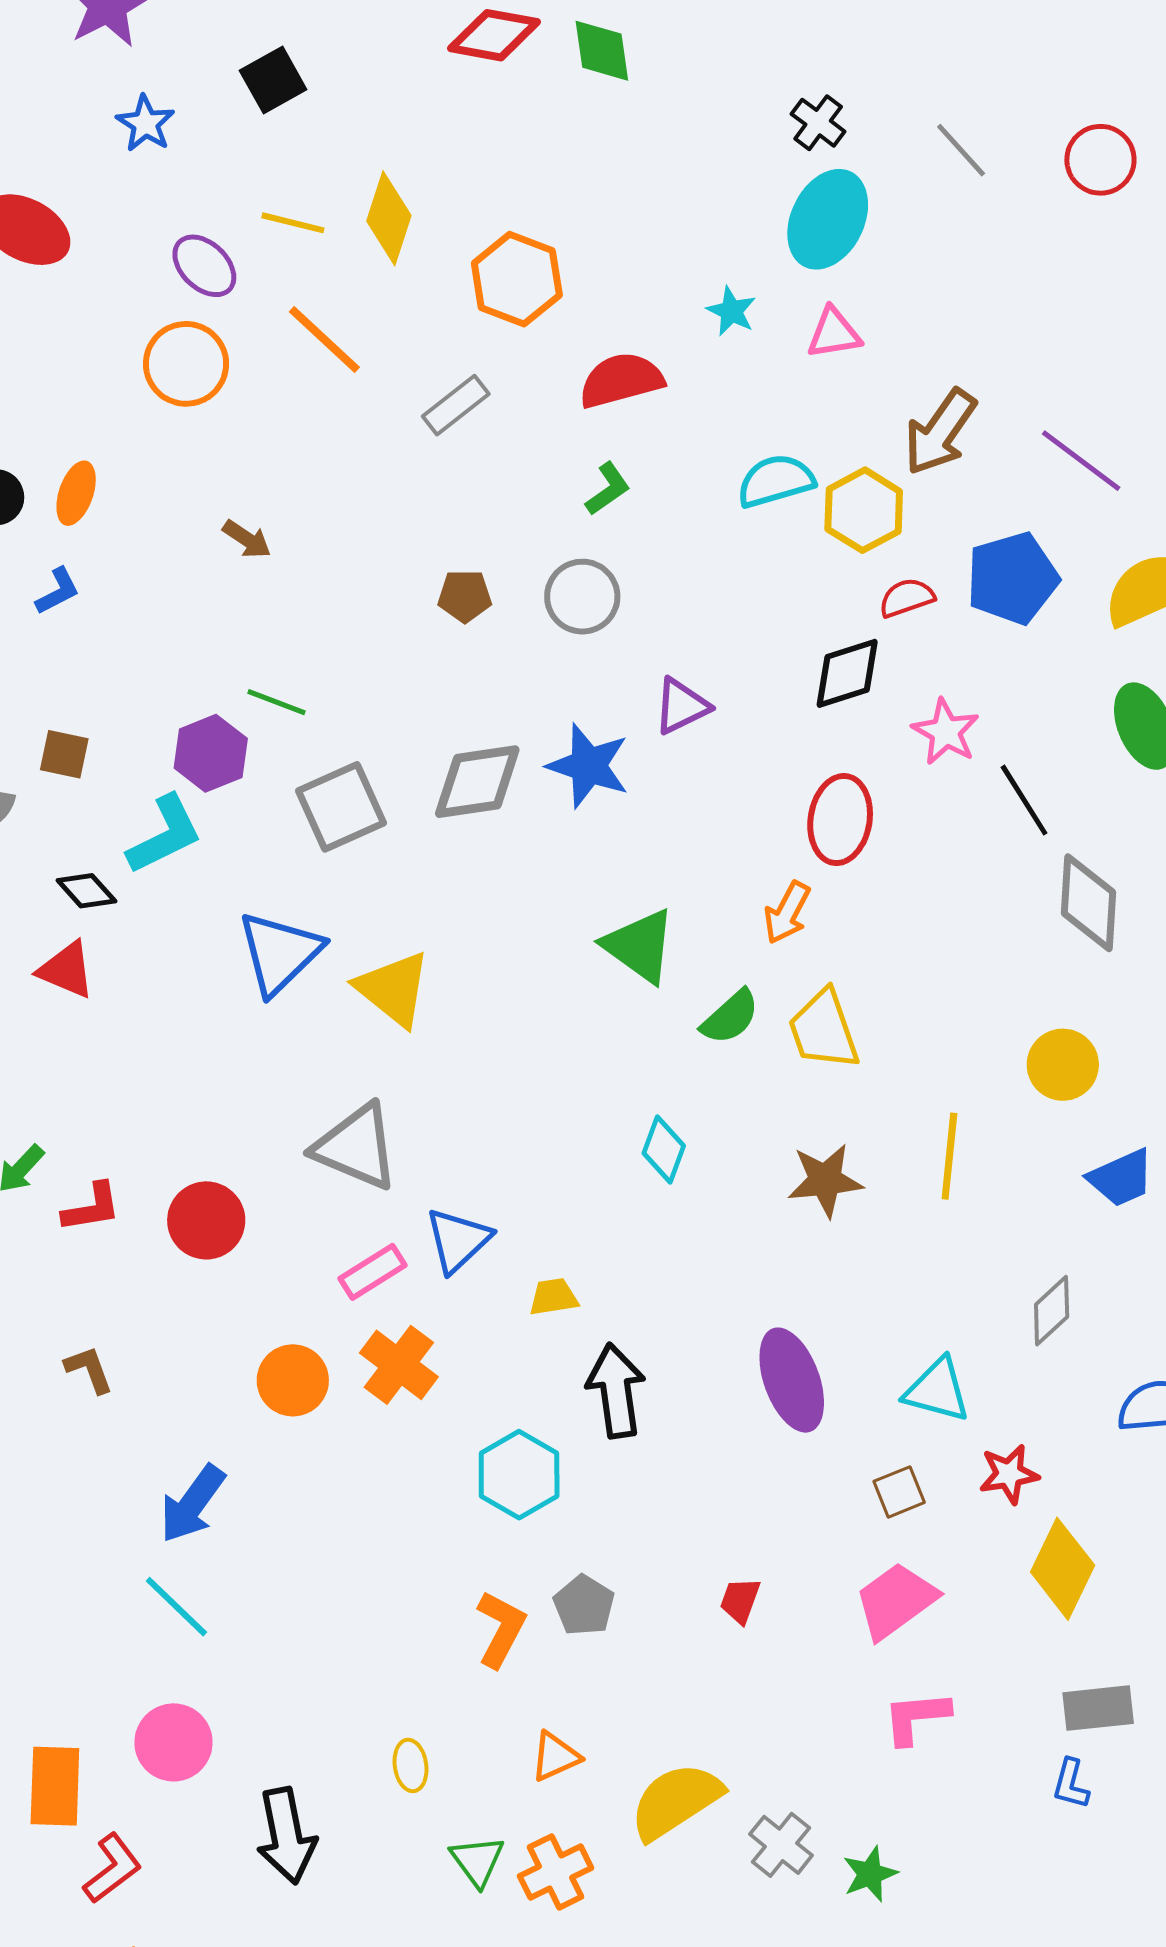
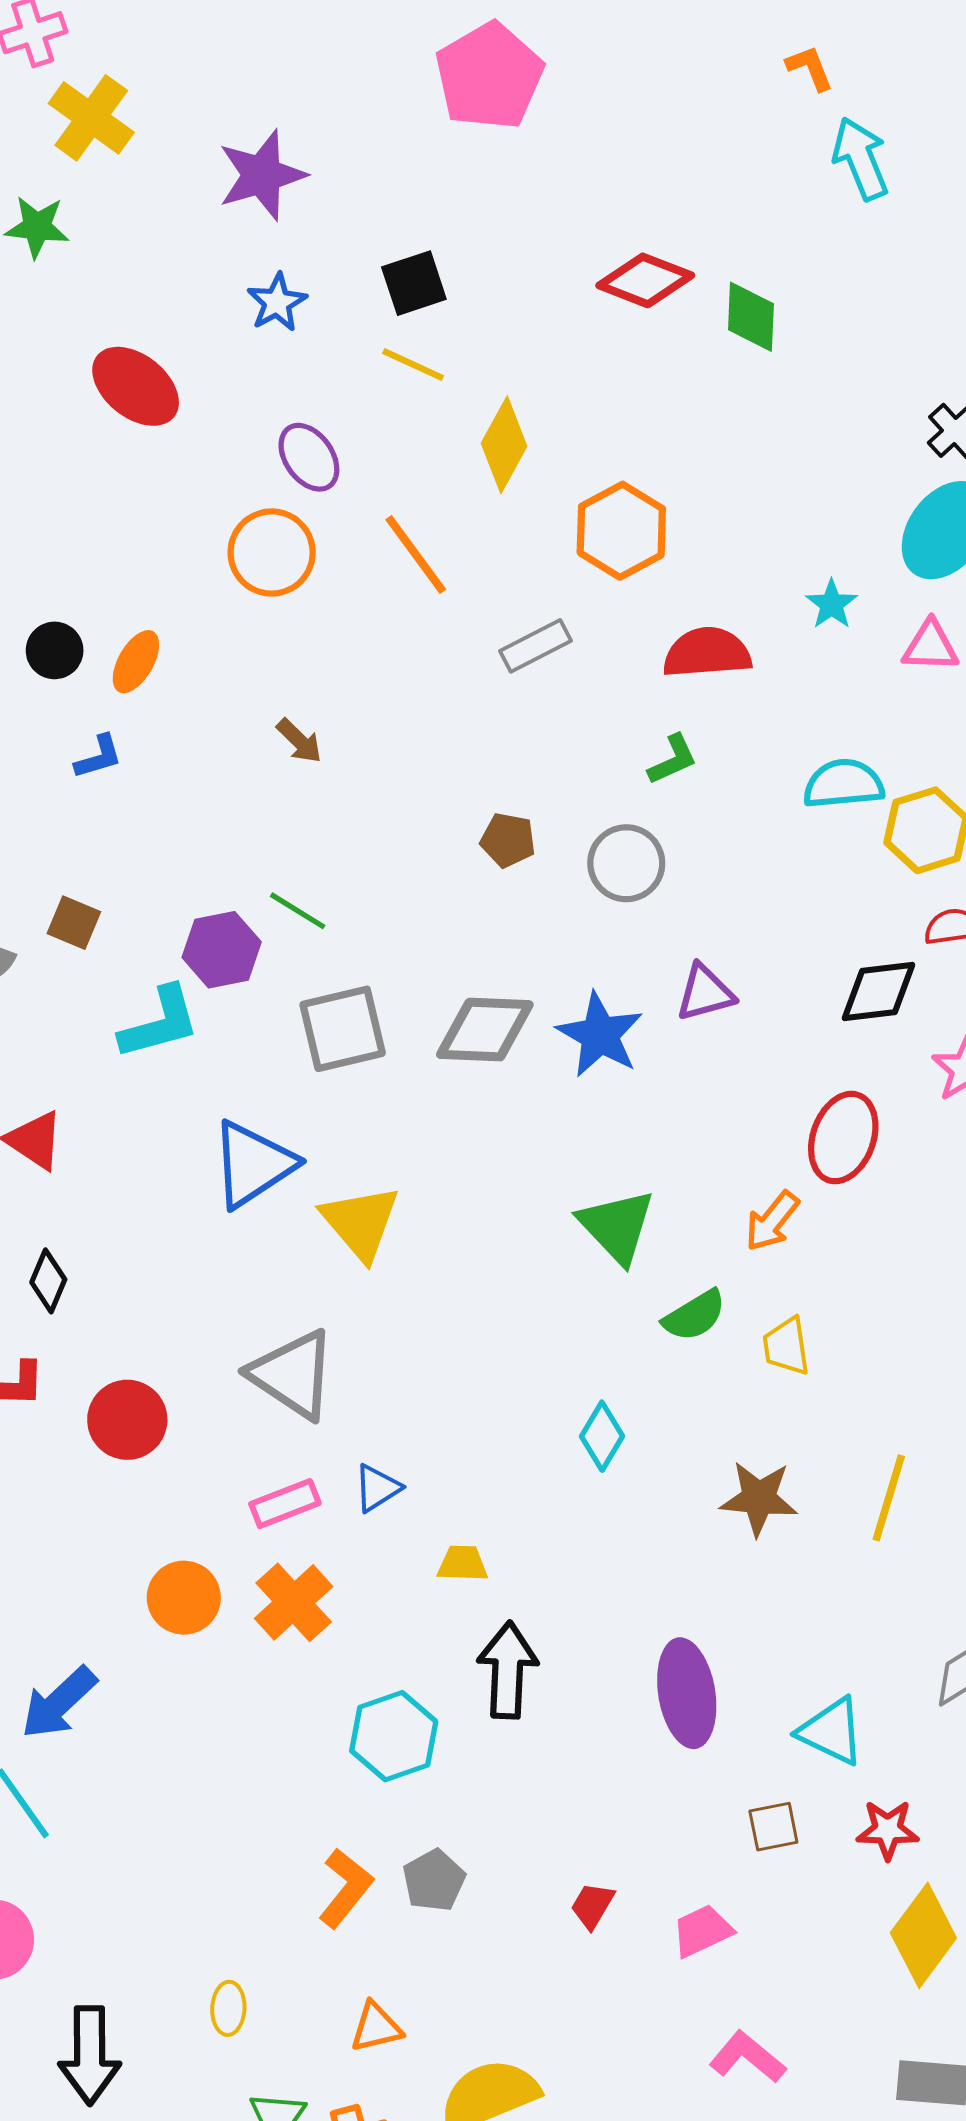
yellow line: (293, 223) -> (413, 365), moved
black diamond: (86, 891) -> (48, 1281), moved, turned 54
yellow trapezoid: (824, 1030) -> (786, 1346), size x0.7
blue triangle: (458, 1240) -> (377, 1488), size x0.7
pink trapezoid: (896, 1601) -> (702, 1931), moved, size x0.7
pink L-shape: (916, 1717) -> (747, 2057), turned 34

